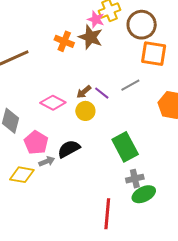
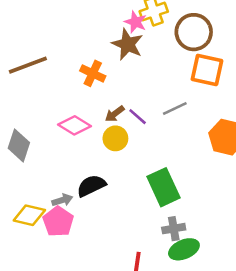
orange cross: (64, 41) -> (93, 73), moved
pink pentagon: (36, 143) -> (58, 222), moved

